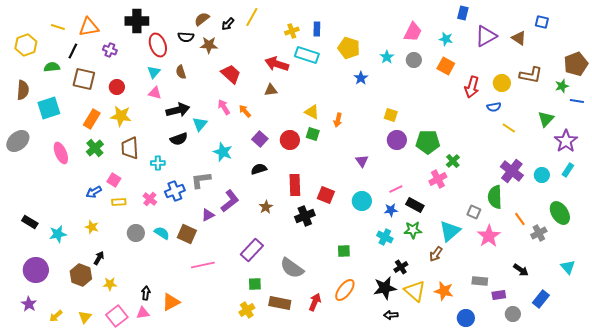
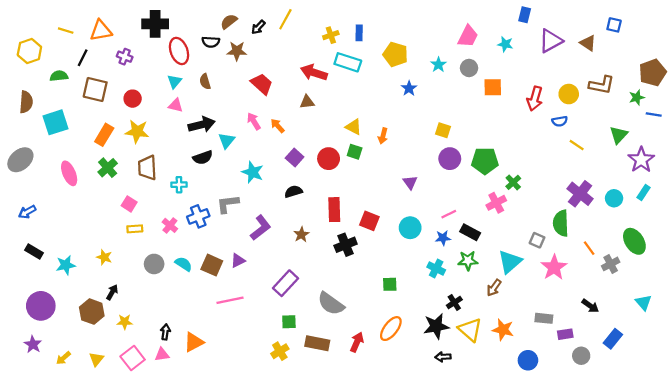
orange square: (446, 66) -> (493, 87), moved, turned -30
blue arrow: (94, 192) -> (27, 212), moved
purple triangle: (208, 215) -> (238, 261), moved

